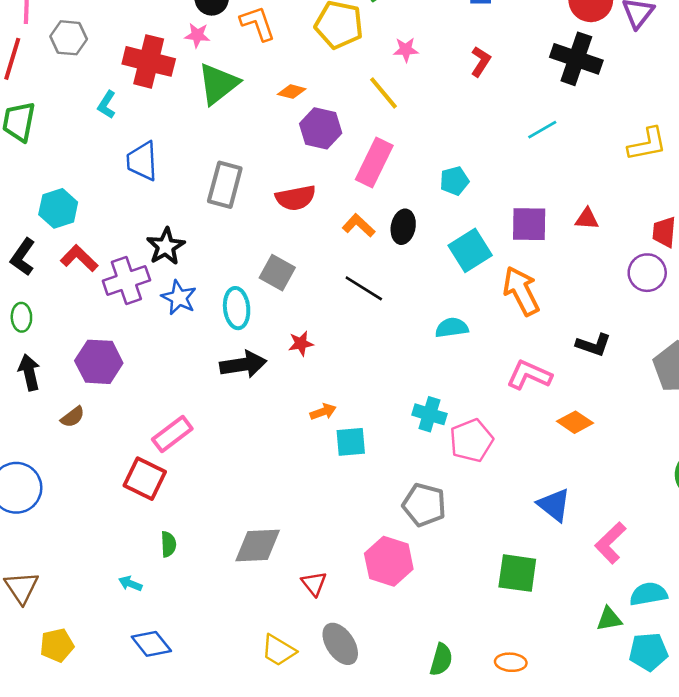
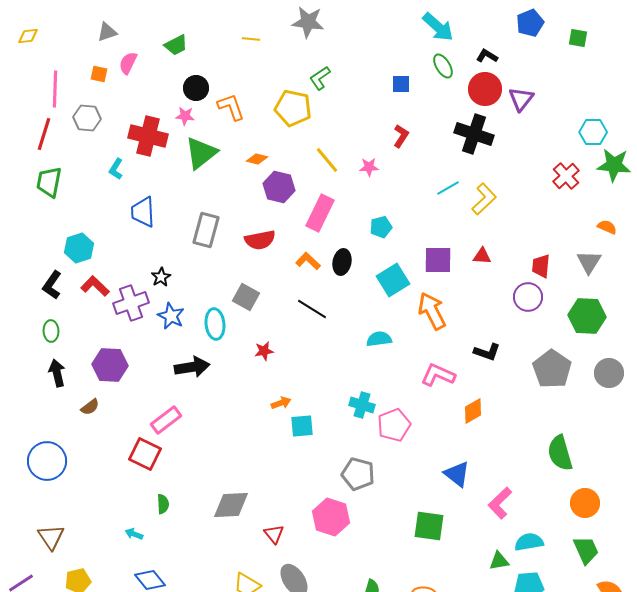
pink star: (406, 50) -> (369, 167), moved
yellow L-shape: (647, 144) -> (484, 199), moved, turned -32
black star: (166, 246) -> (161, 277), size x0.7
black arrow: (243, 364) -> (192, 367), moved
orange diamond: (575, 422) -> (473, 411), turned -64

